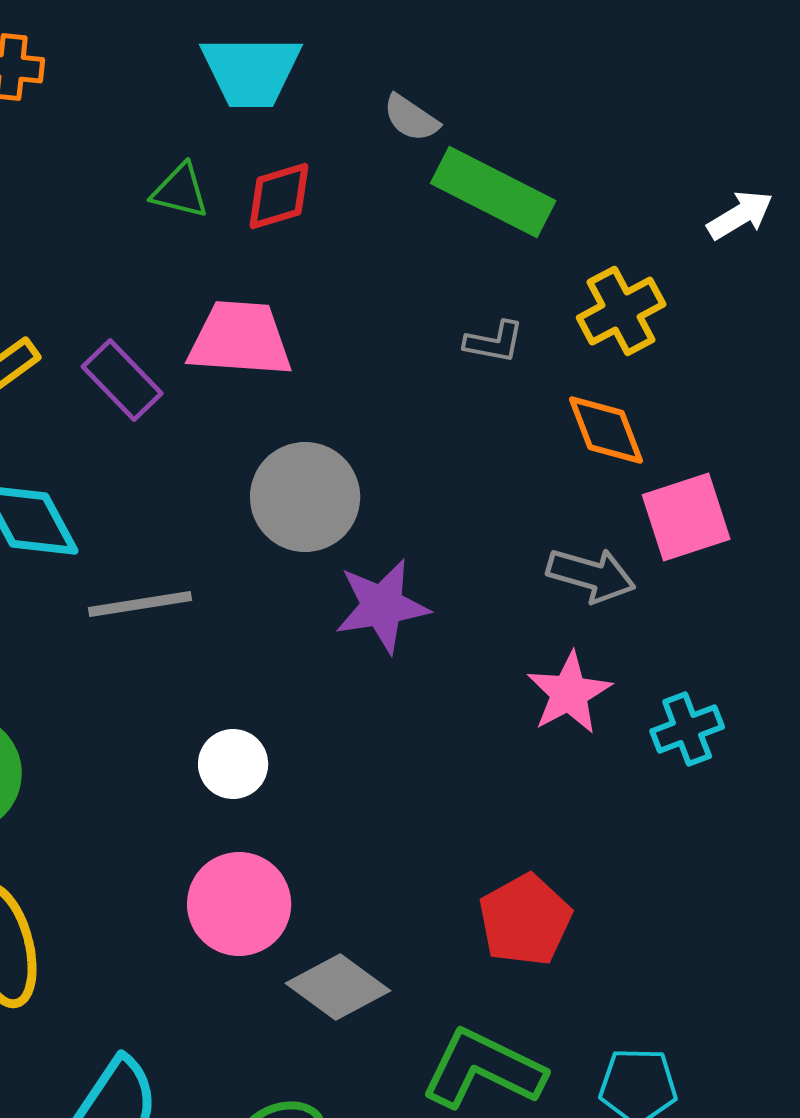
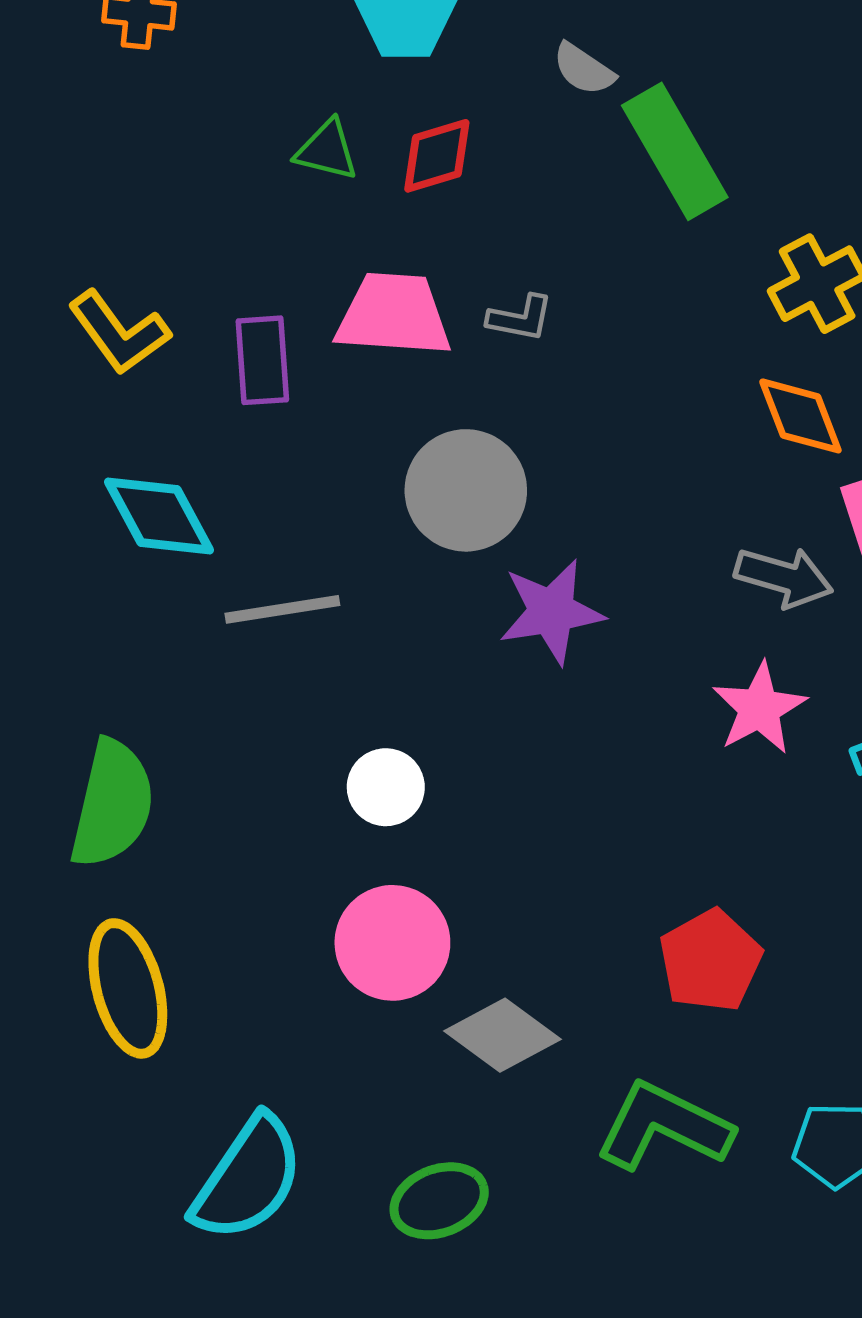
green rectangle: (493, 192) -> (675, 151), turned 33
gray L-shape: (494, 342) -> (520, 318), moved
purple rectangle: (122, 380) -> (262, 360), turned 40

